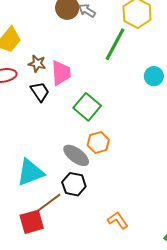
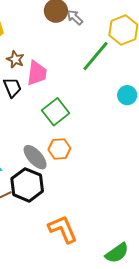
black hexagon: (74, 184) -> (27, 185), size x1.4
orange L-shape: (118, 220) -> (63, 229), size x1.5

